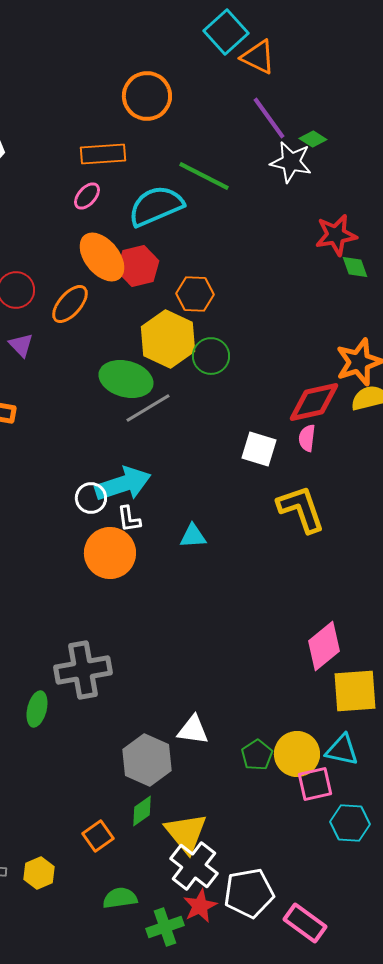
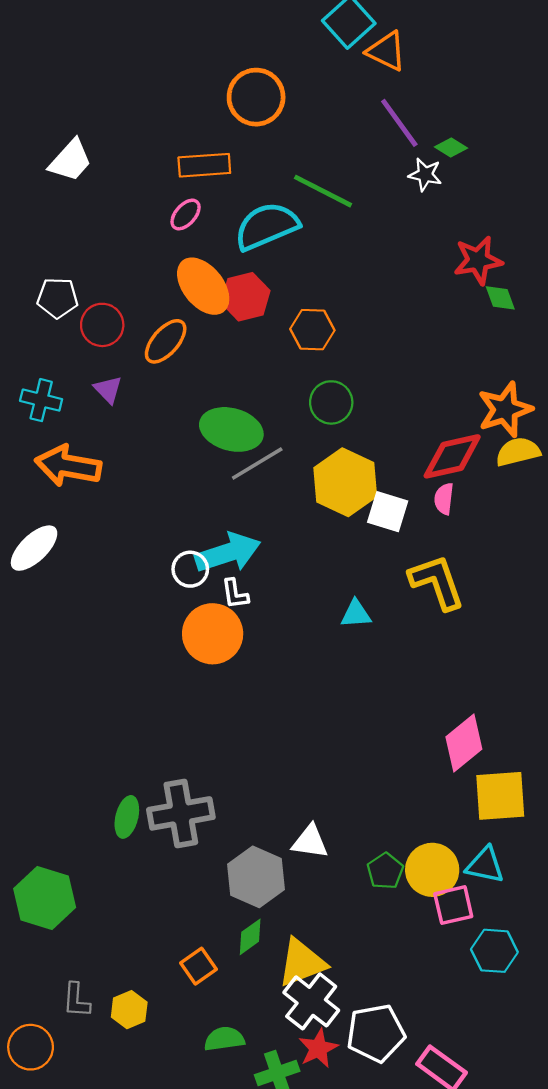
white star: (291, 162) -> (425, 175), size x0.7
yellow hexagon: (168, 339) -> (345, 482), moved
cyan triangle: (193, 536) -> (356, 614), moved
gray cross: (83, 670) -> (181, 813), moved
yellow triangle: (186, 833) -> (302, 963), turned 48

